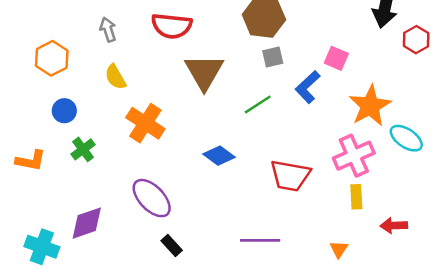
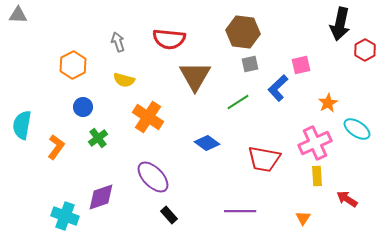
pink square: (336, 58) -> (301, 65), turned -36
yellow semicircle: (115, 77) -> (124, 80), turned -45
orange star: (370, 106) -> (328, 103), size x0.6
orange L-shape: (31, 161) -> (56, 147), turned -65
red arrow: (394, 226) -> (347, 199), turned 35

